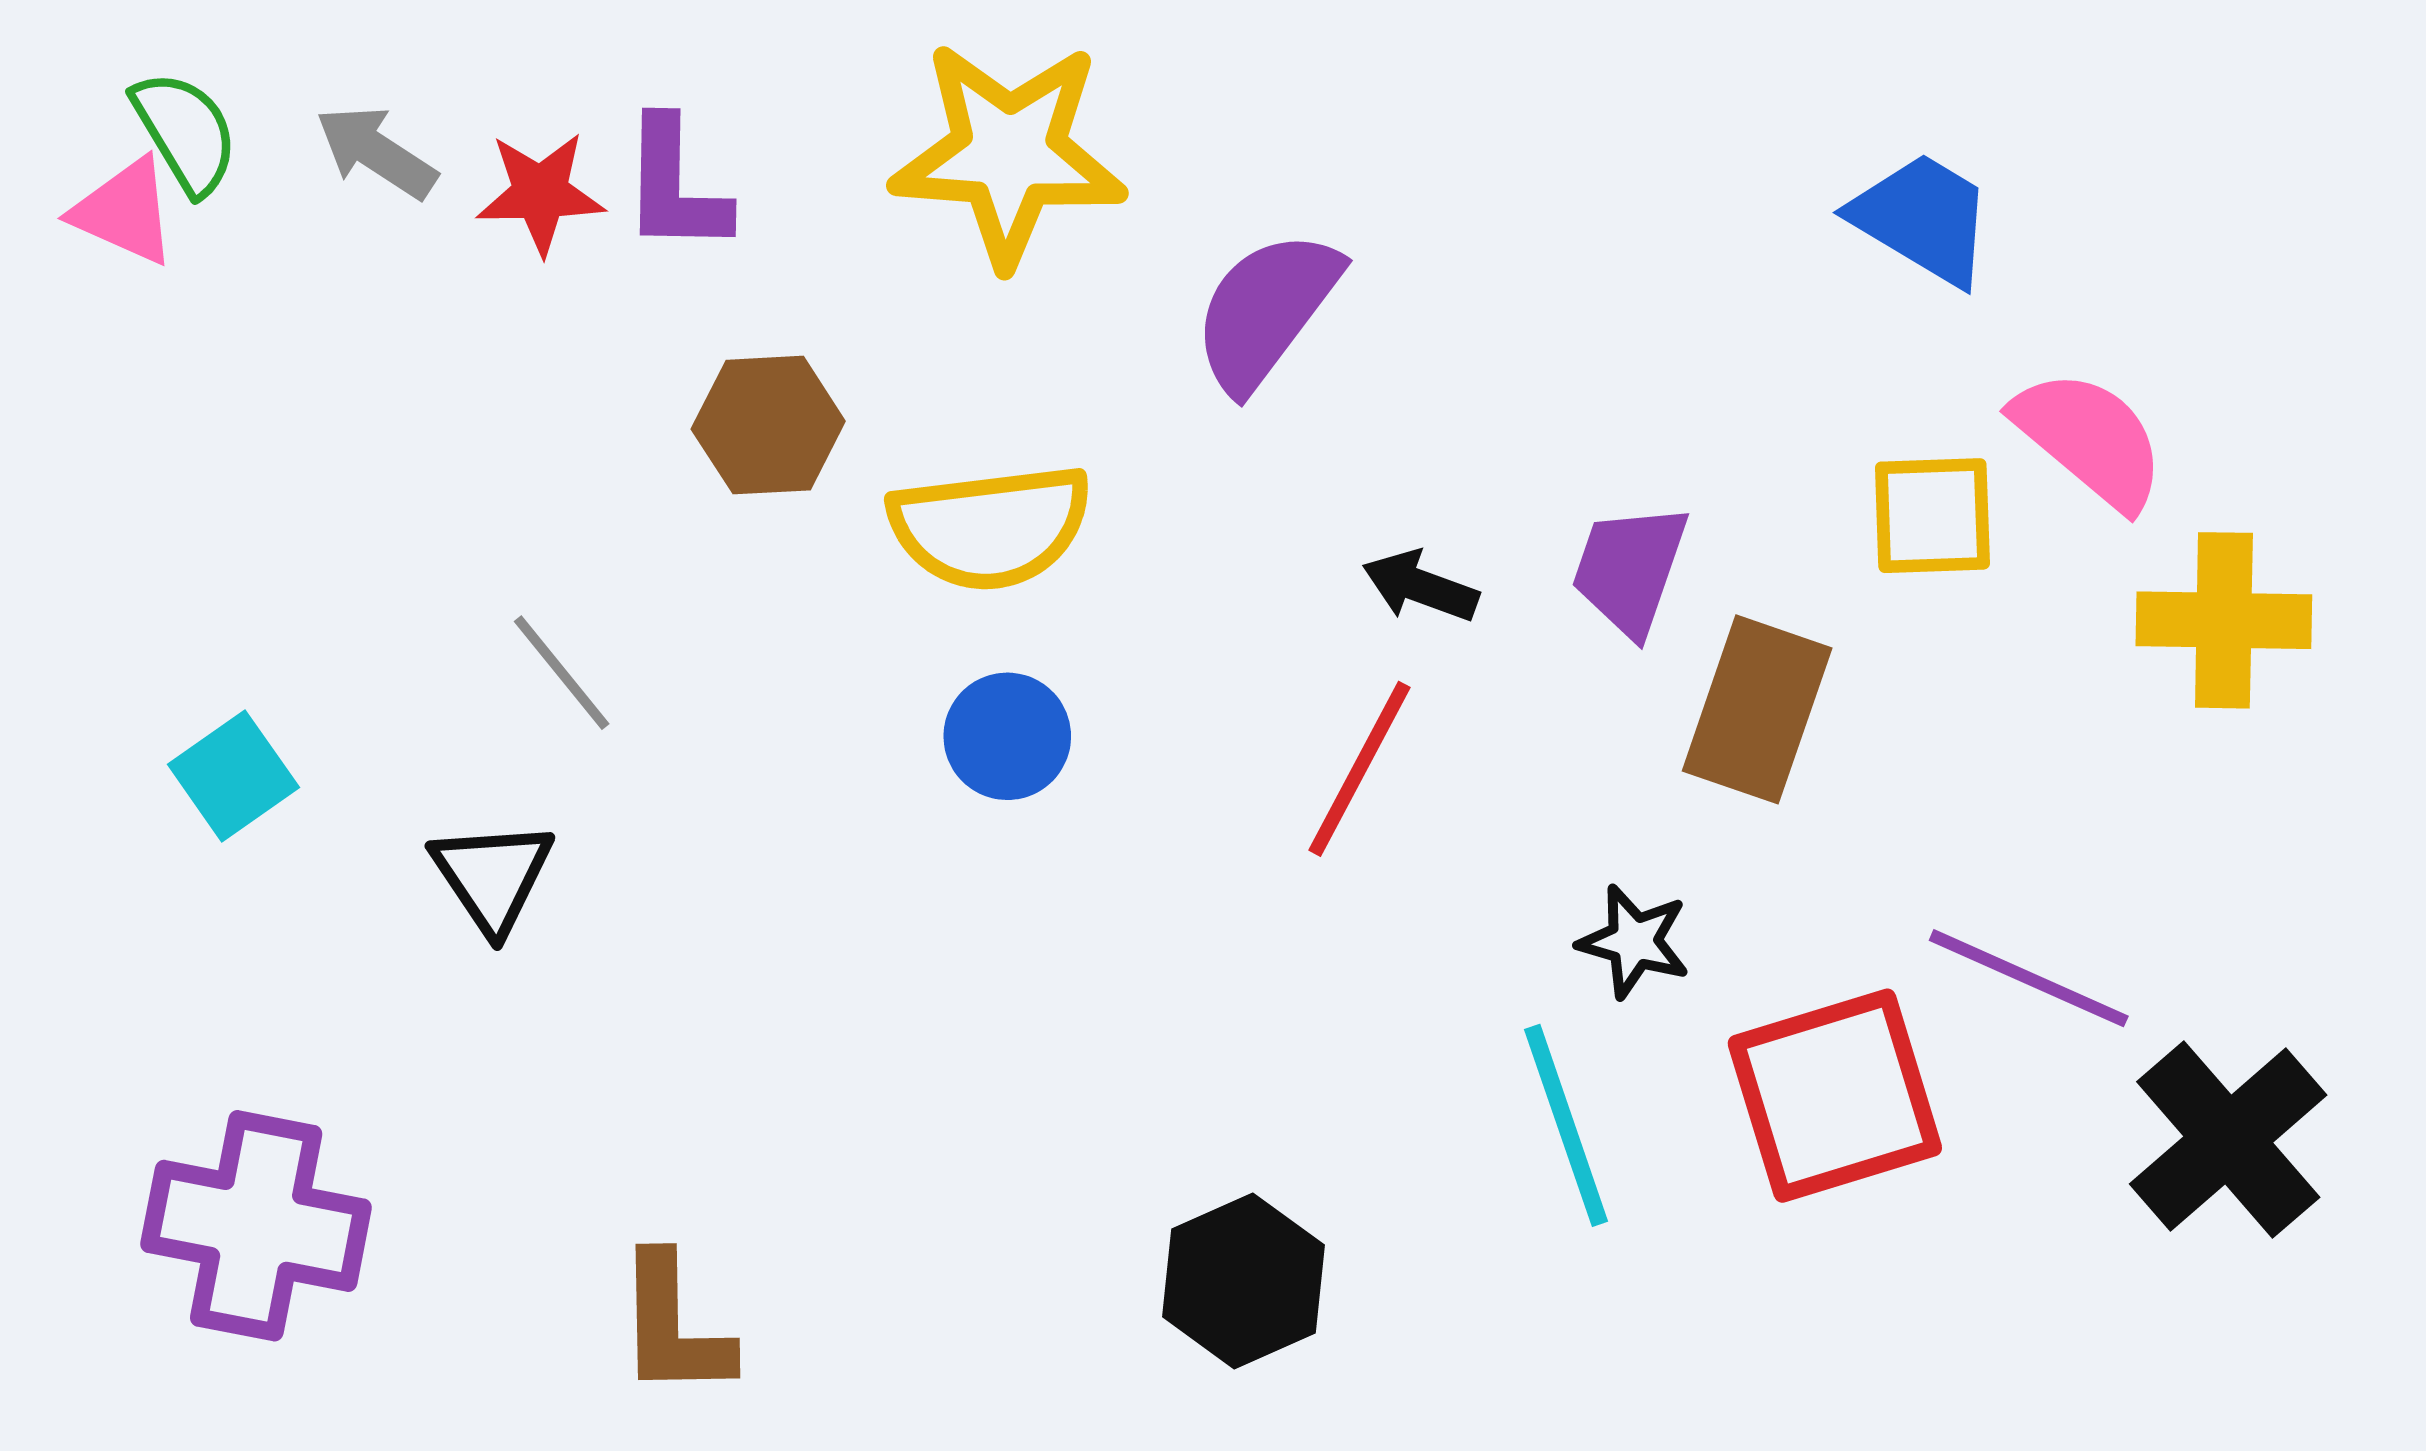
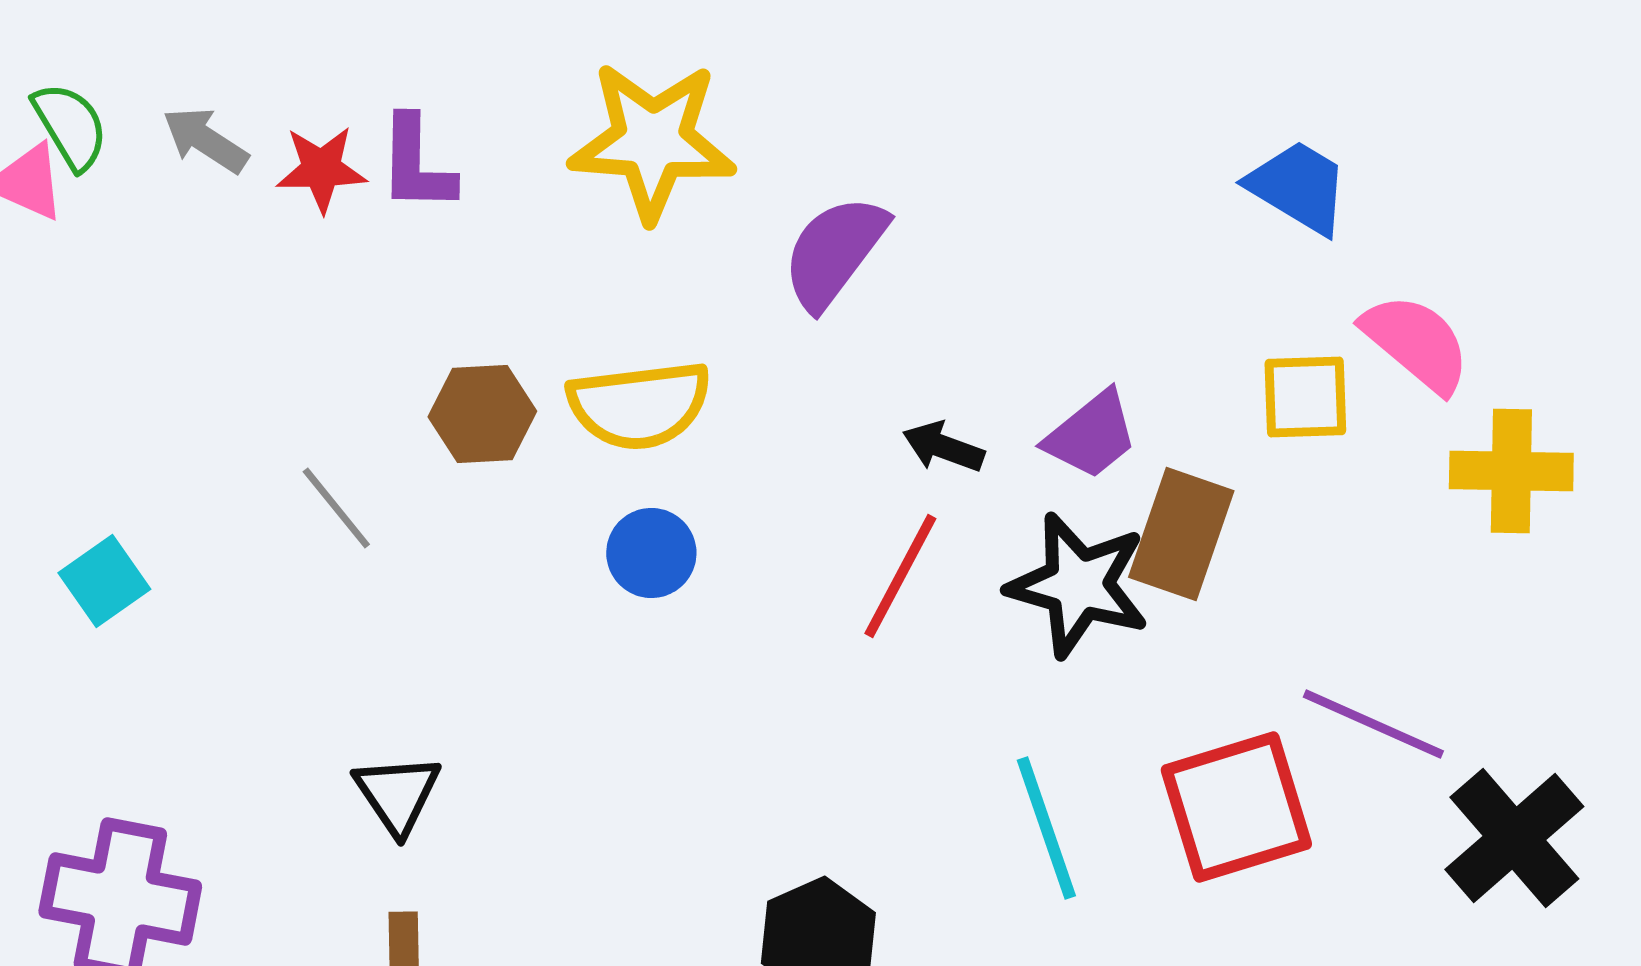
brown hexagon: (768, 425) -> (482, 414), moved
purple trapezoid: (1630, 569) -> (1091, 435), turned -148
black triangle: (492, 876) -> (397, 794), moved
black star: (1634, 941) -> (1078, 585), moved, size x1.8

